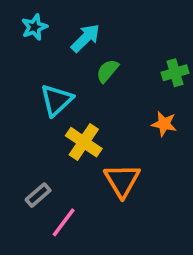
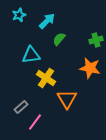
cyan triangle: (56, 100) -> (31, 55), turned 36
orange star: (164, 124) -> (90, 68), size x1.5

